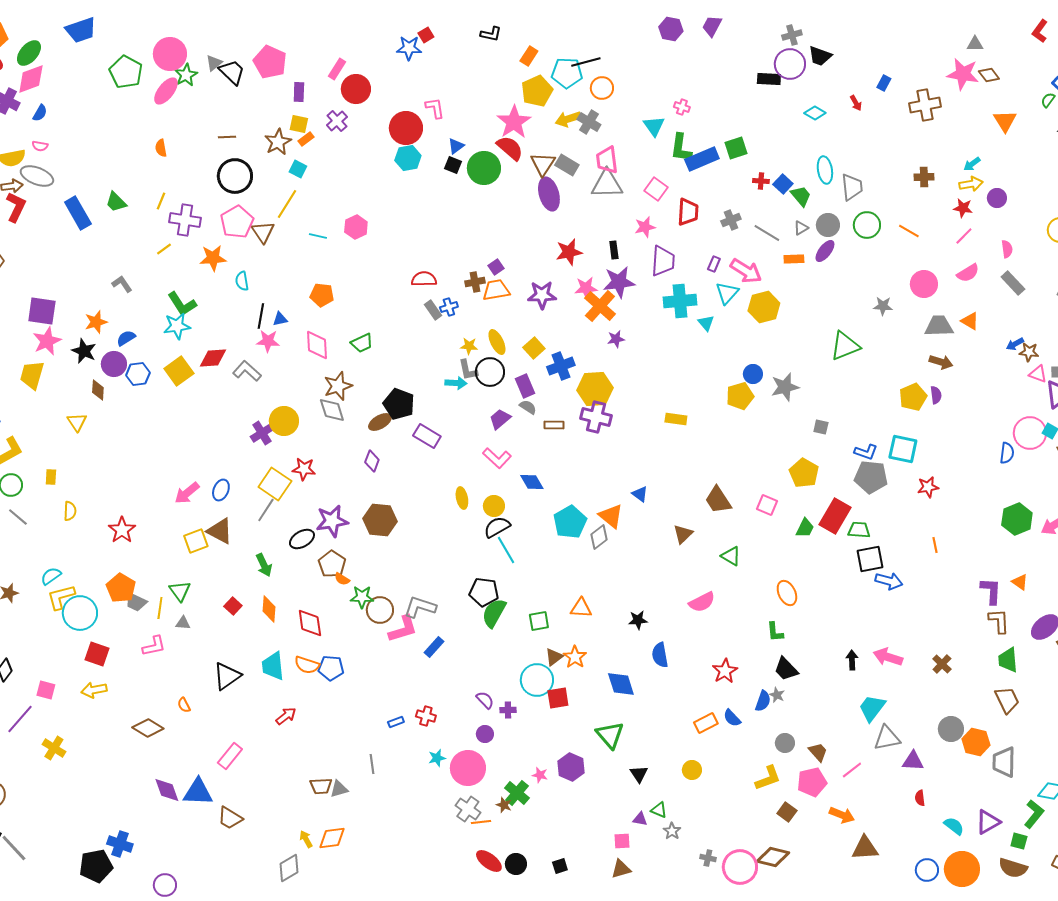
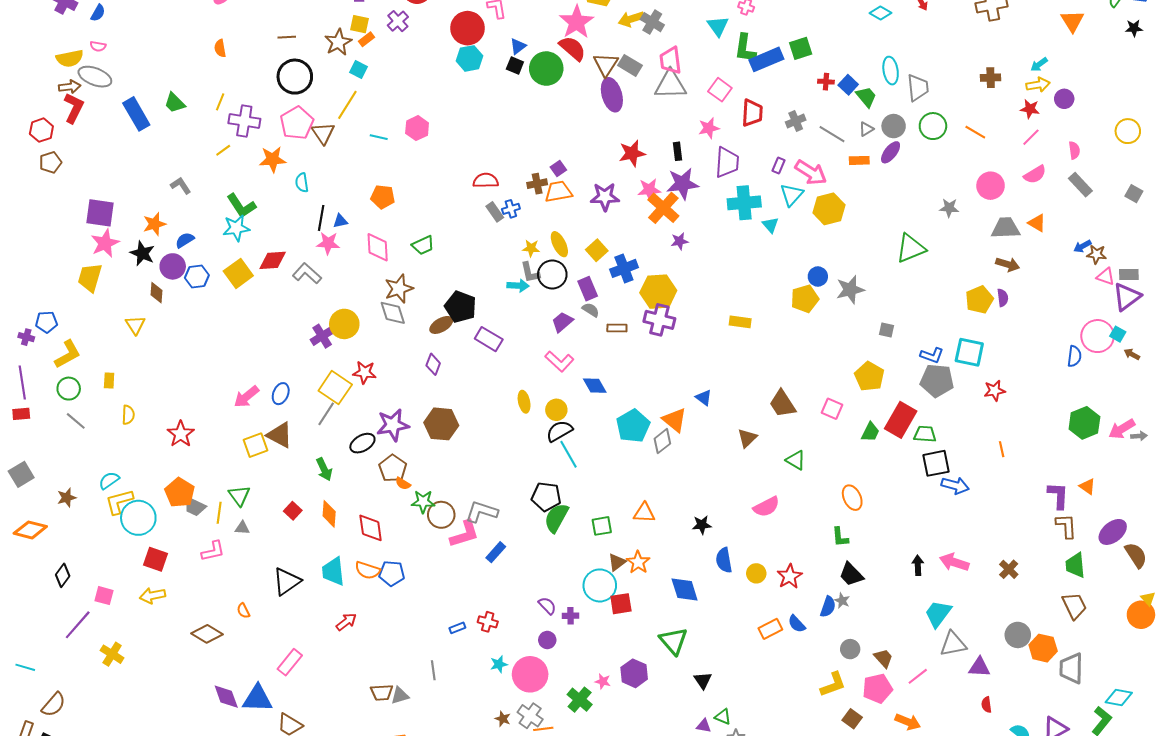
yellow circle: (692, 770) -> (756, 573), moved
brown star: (504, 805) -> (503, 719), moved

